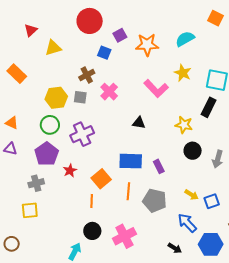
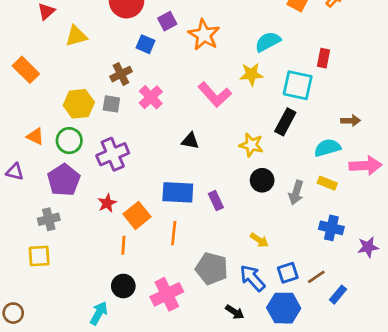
cyan semicircle: (185, 39) -> (268, 42), moved
orange star: (147, 45) -> (204, 35), turned 30
yellow star: (183, 73) -> (251, 74), turned -30
orange triangle: (12, 123) -> (35, 136), moved
red star: (70, 170) -> (107, 203), moved
gray pentagon: (155, 201) -> (212, 269), moved
blue square: (212, 201) -> (288, 273), moved
brown circle: (12, 244) -> (13, 313), moved

